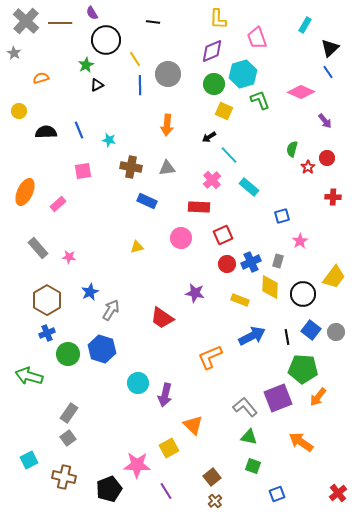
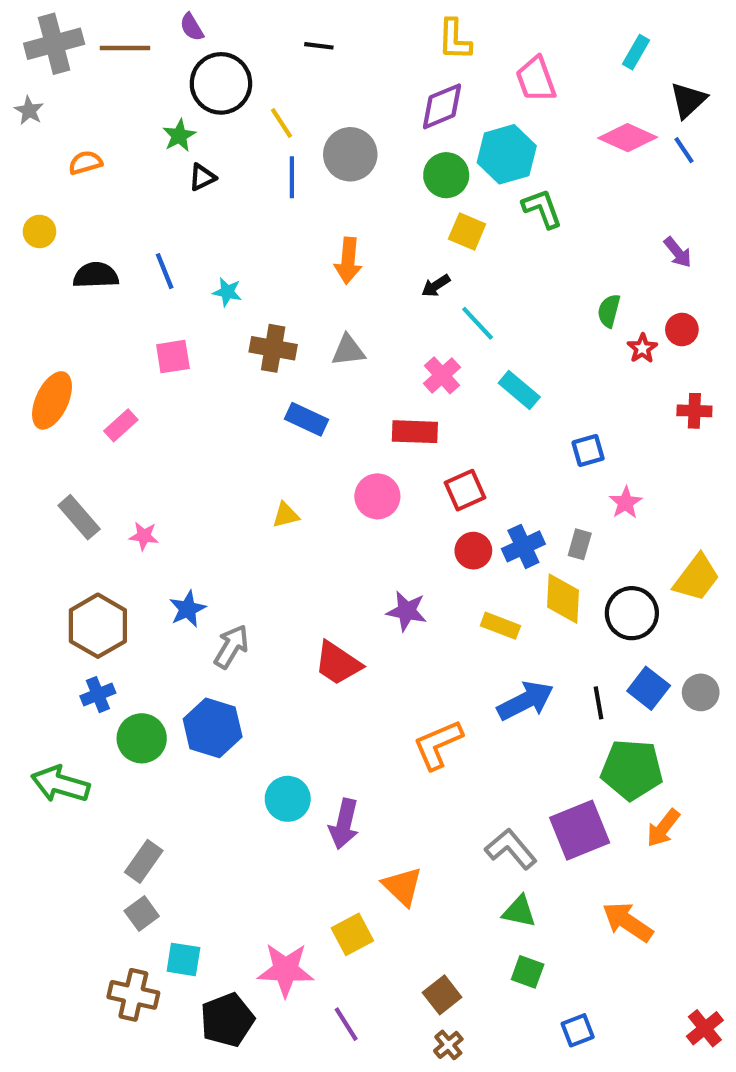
gray cross: (26, 21) -> (54, 44), turned 32
pink diamond: (301, 92) -> (628, 138), moved
cyan square: (29, 460) -> (183, 959), moved, turned 36

